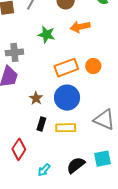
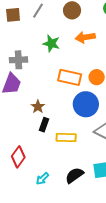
orange rectangle: (66, 68) -> (70, 77), turned 30
blue circle: (67, 98) -> (86, 104), moved
black rectangle: (41, 124) -> (44, 125), moved

